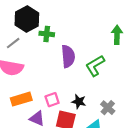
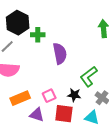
green L-shape: (95, 66) -> (89, 76), moved

